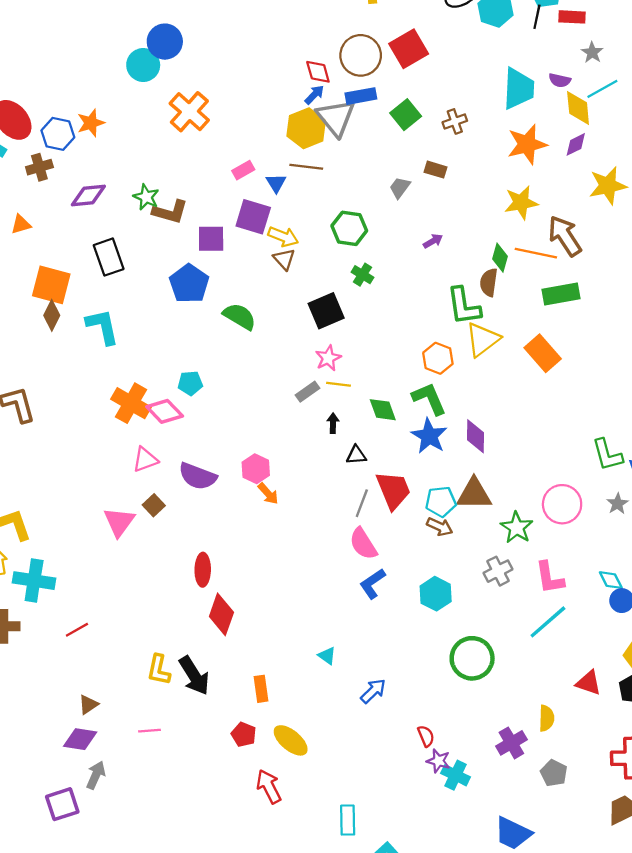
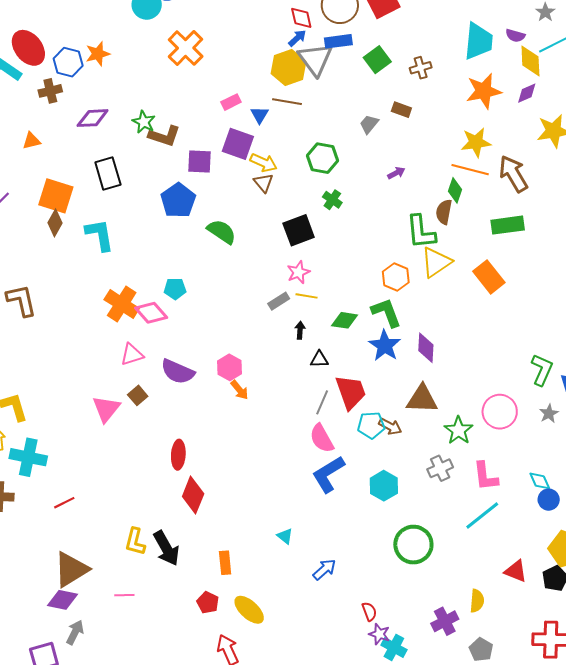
orange line: (536, 253) -> (470, 170), moved
green diamond: (383, 410) -> (345, 320), turned -64
green L-shape: (607, 455) -> (542, 370), turned -144
cyan pentagon: (441, 502) -> (371, 425), moved
blue L-shape: (372, 584) -> (328, 474), size x1.4
brown triangle: (88, 705) -> (71, 569), size x2.0

